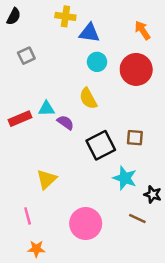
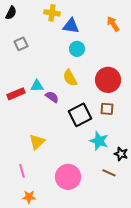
red circle: (136, 69) -> (108, 80), moved

